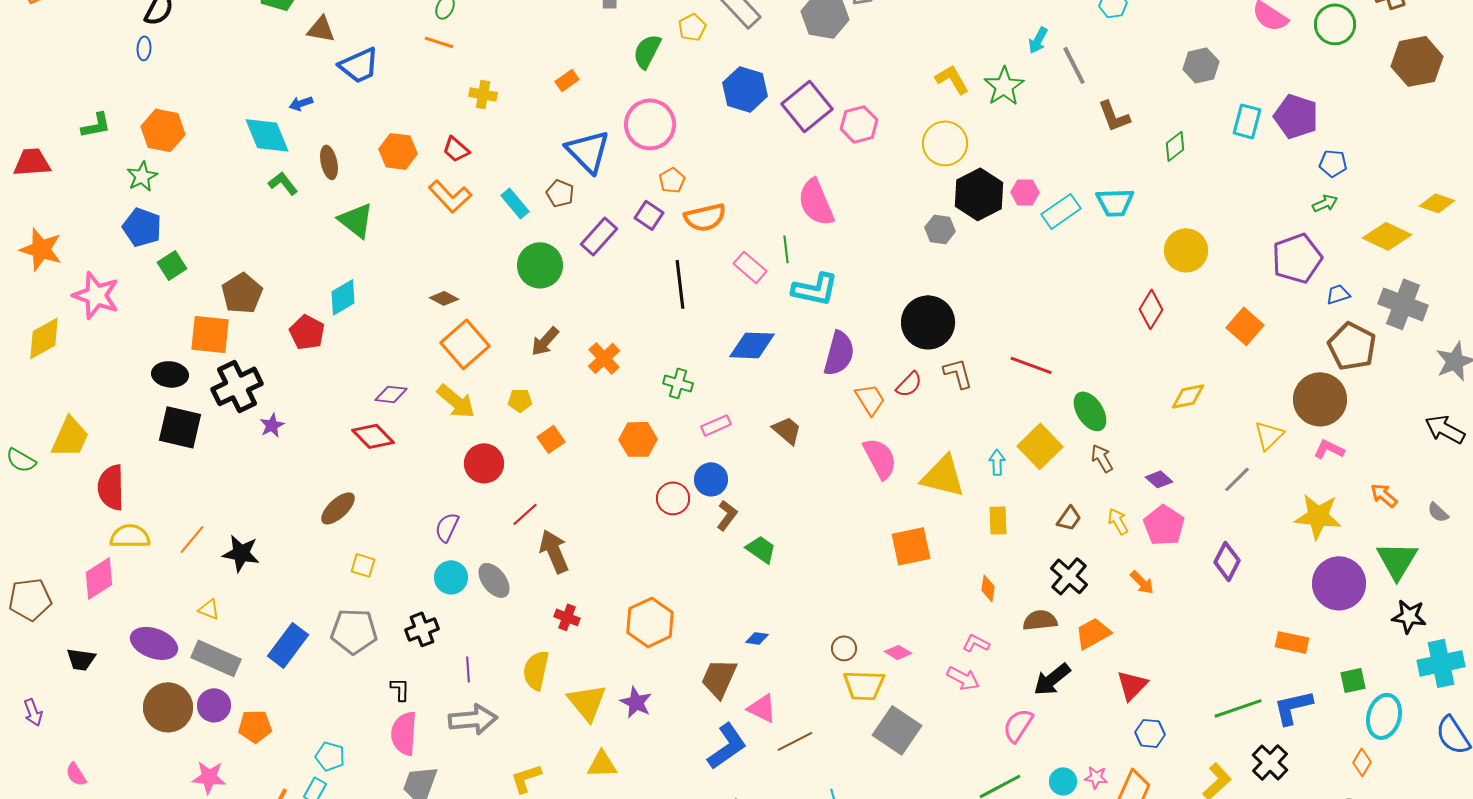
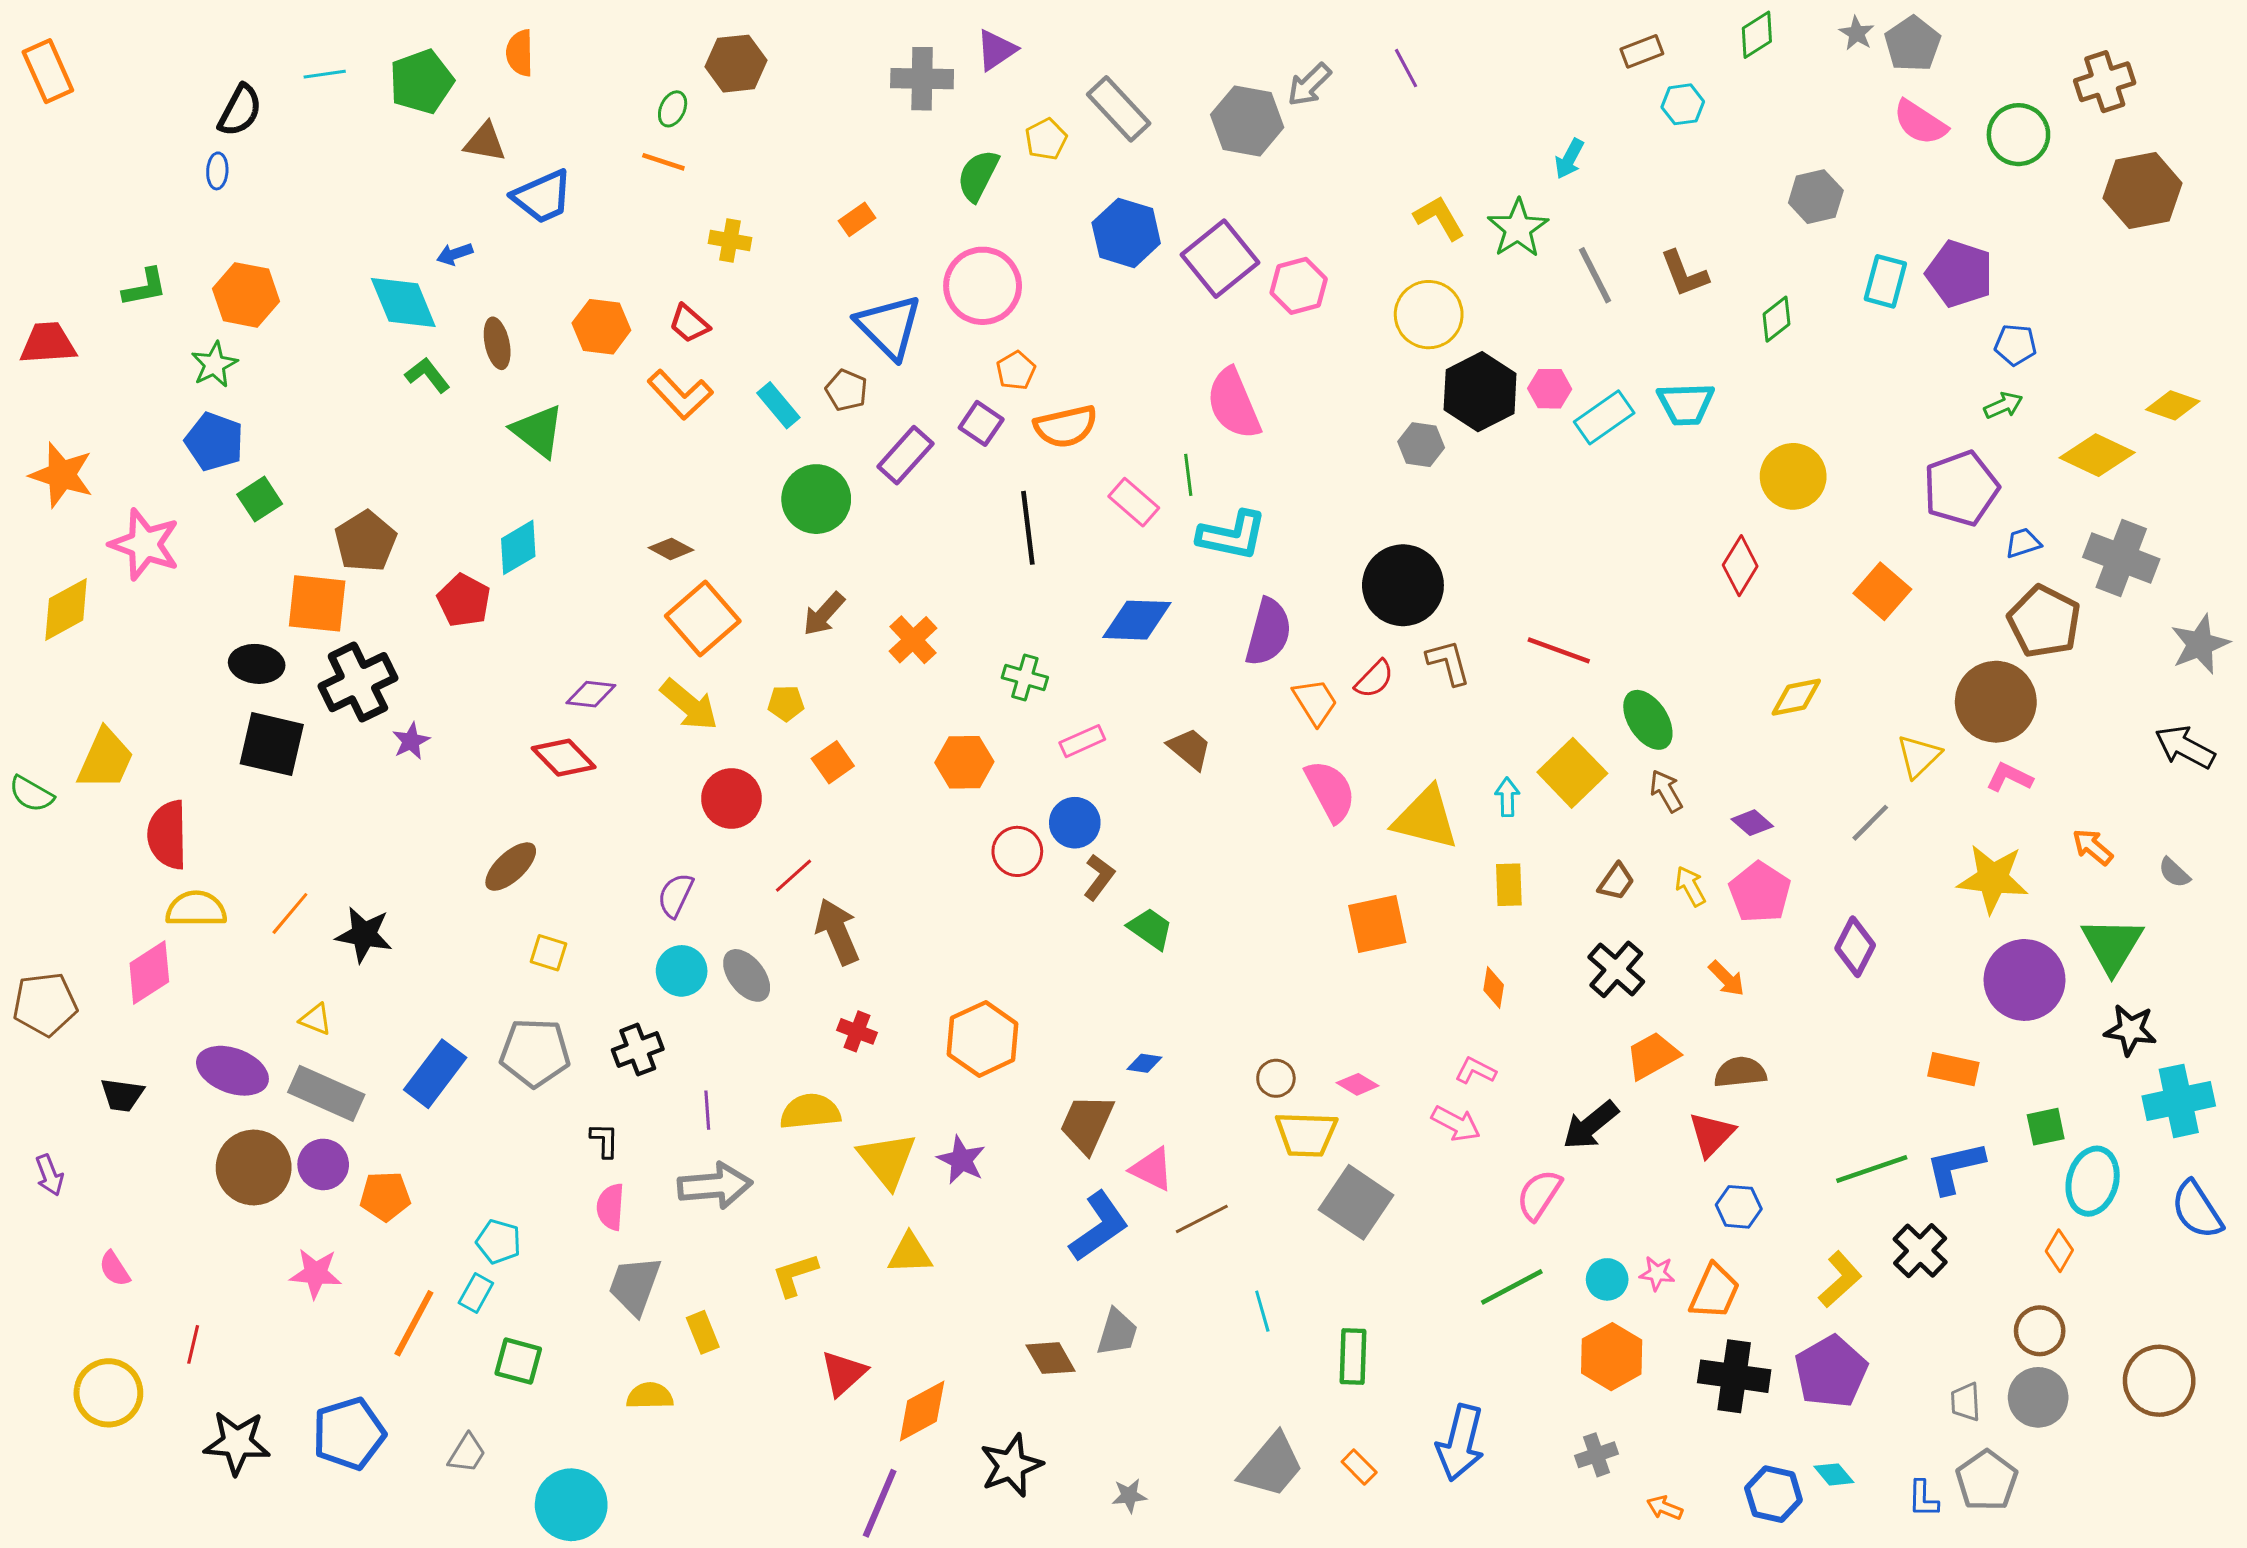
gray line: (1074, 65) -> (1595, 275), moved
brown semicircle: (1040, 620) -> (1740, 1072), moved
yellow semicircle: (536, 670) -> (810, 1112), turned 72
pink semicircle: (404, 733) -> (611, 1207), size x0.7

